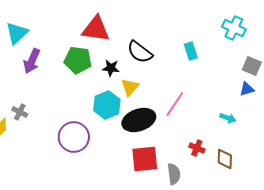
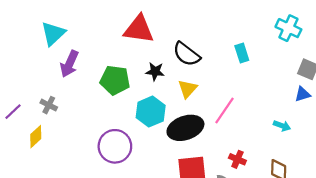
green pentagon: (78, 60) -> (115, 80), moved
yellow triangle: (130, 87) -> (188, 89), moved
gray cross: (20, 112) -> (49, 105), moved
red cross: (197, 148) -> (237, 159), moved

